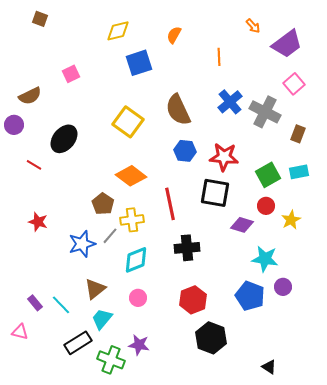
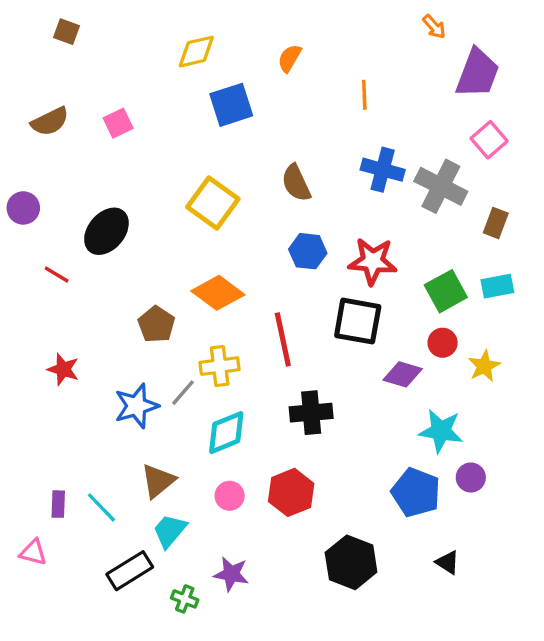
orange arrow: (253, 26) -> (434, 27), moved
purple trapezoid: (287, 44) -> (477, 73), turned -32
brown semicircle: (30, 96) -> (50, 121), moved
blue cross: (230, 102) -> (383, 170), turned -35
brown semicircle: (178, 110) -> (296, 183), size x0.7
brown pentagon: (103, 204) -> (156, 324), moved
red hexagon: (193, 300) -> (291, 492), moved
purple rectangle: (35, 303) -> (58, 504), turned 42
green cross: (111, 360) -> (185, 599), size x0.6
black triangle: (269, 367) -> (448, 562), moved

